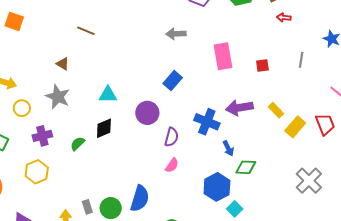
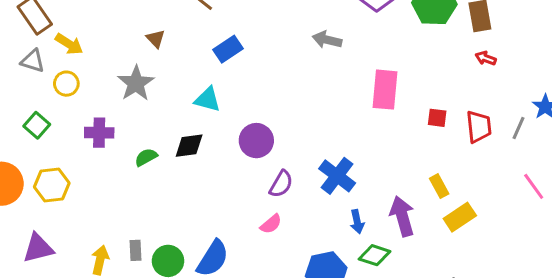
gray line: (301, 60) -> (518, 128), moved
blue rectangle: (173, 81) -> (228, 49), moved
yellow circle: (22, 108) -> (66, 84), moved
purple arrow: (239, 108) -> (402, 216), moved, turned 68
red trapezoid: (325, 124) -> (479, 127), moved
yellow hexagon: (37, 172) -> (52, 185), moved

